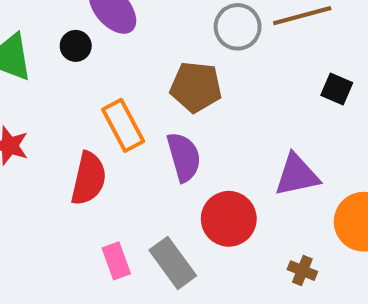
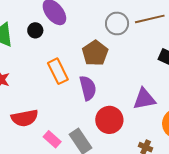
brown pentagon: (196, 87) -> (95, 53), turned 30
red semicircle: (89, 179) -> (25, 118), moved, turned 64
pink rectangle: (116, 261) -> (52, 139), turned -30

